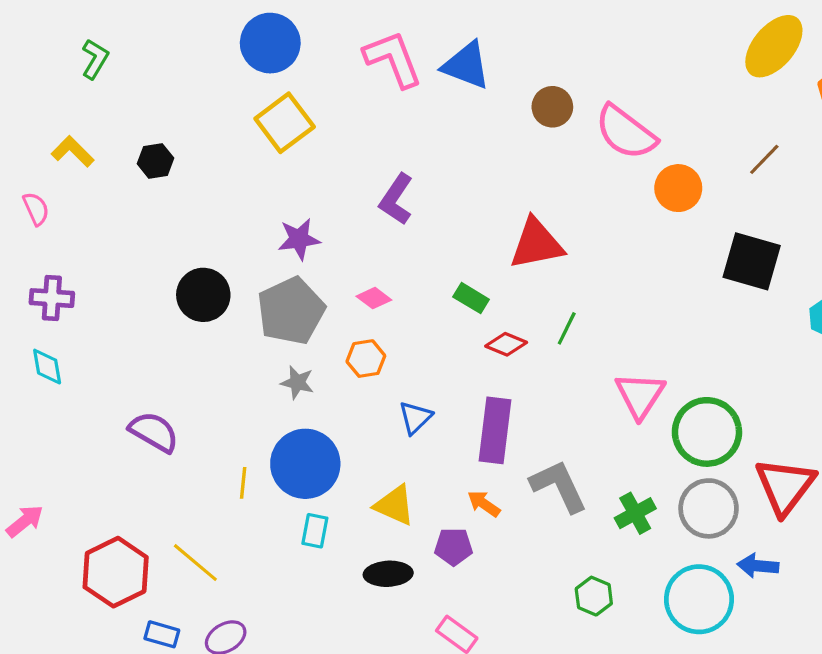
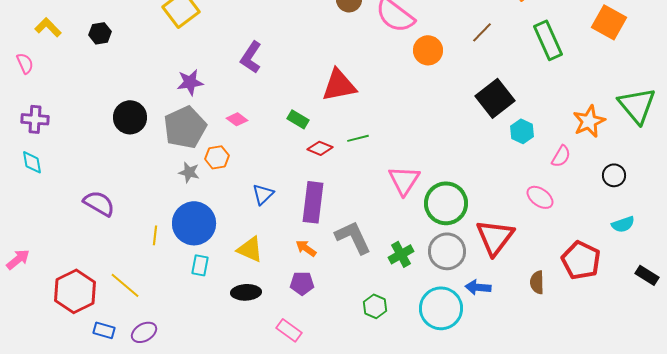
black square: (752, 261) -> (495, 98), moved, turned 36
green line: (567, 328) -> (358, 138), turned 50
orange hexagon: (366, 359) -> (217, 157), moved
purple pentagon: (454, 547) -> (302, 283), moved

